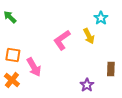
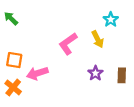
pink arrow: (34, 67) -> (37, 73), turned 102
purple star: (87, 85) -> (95, 73), moved

